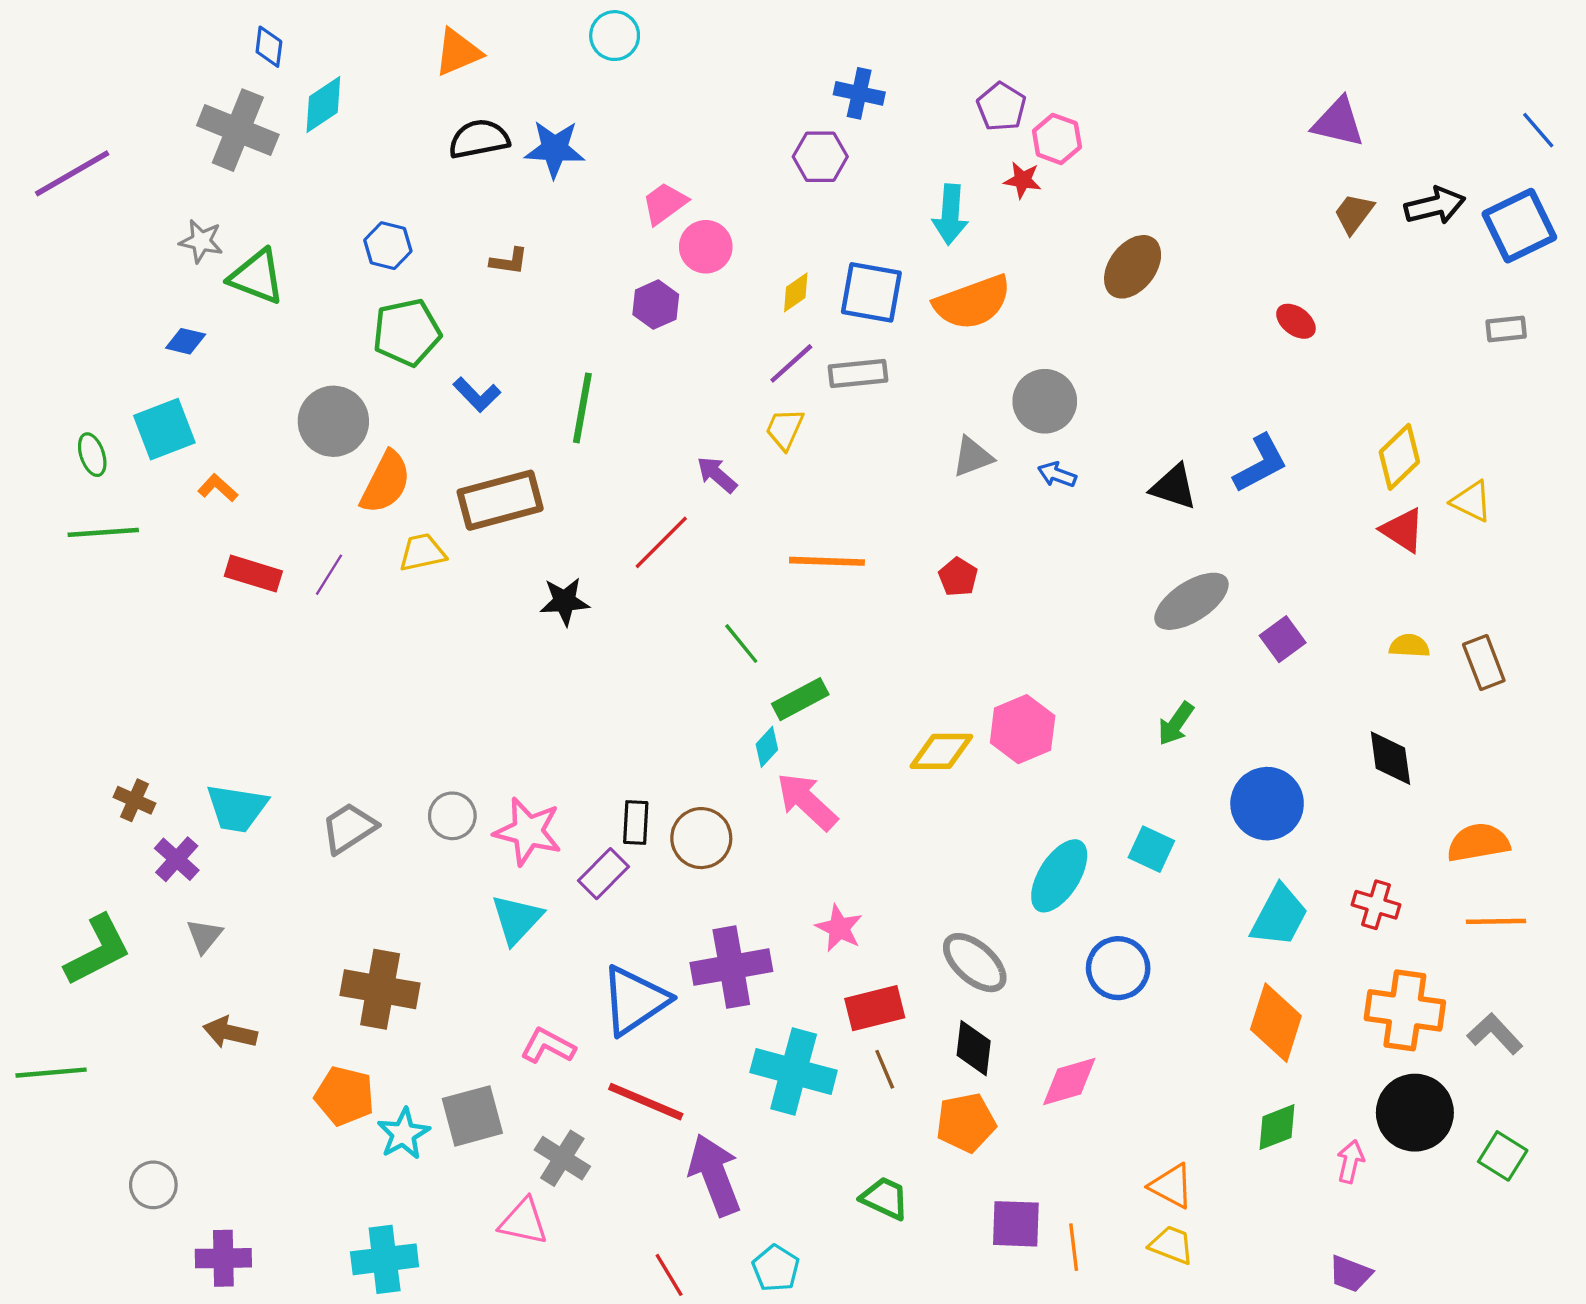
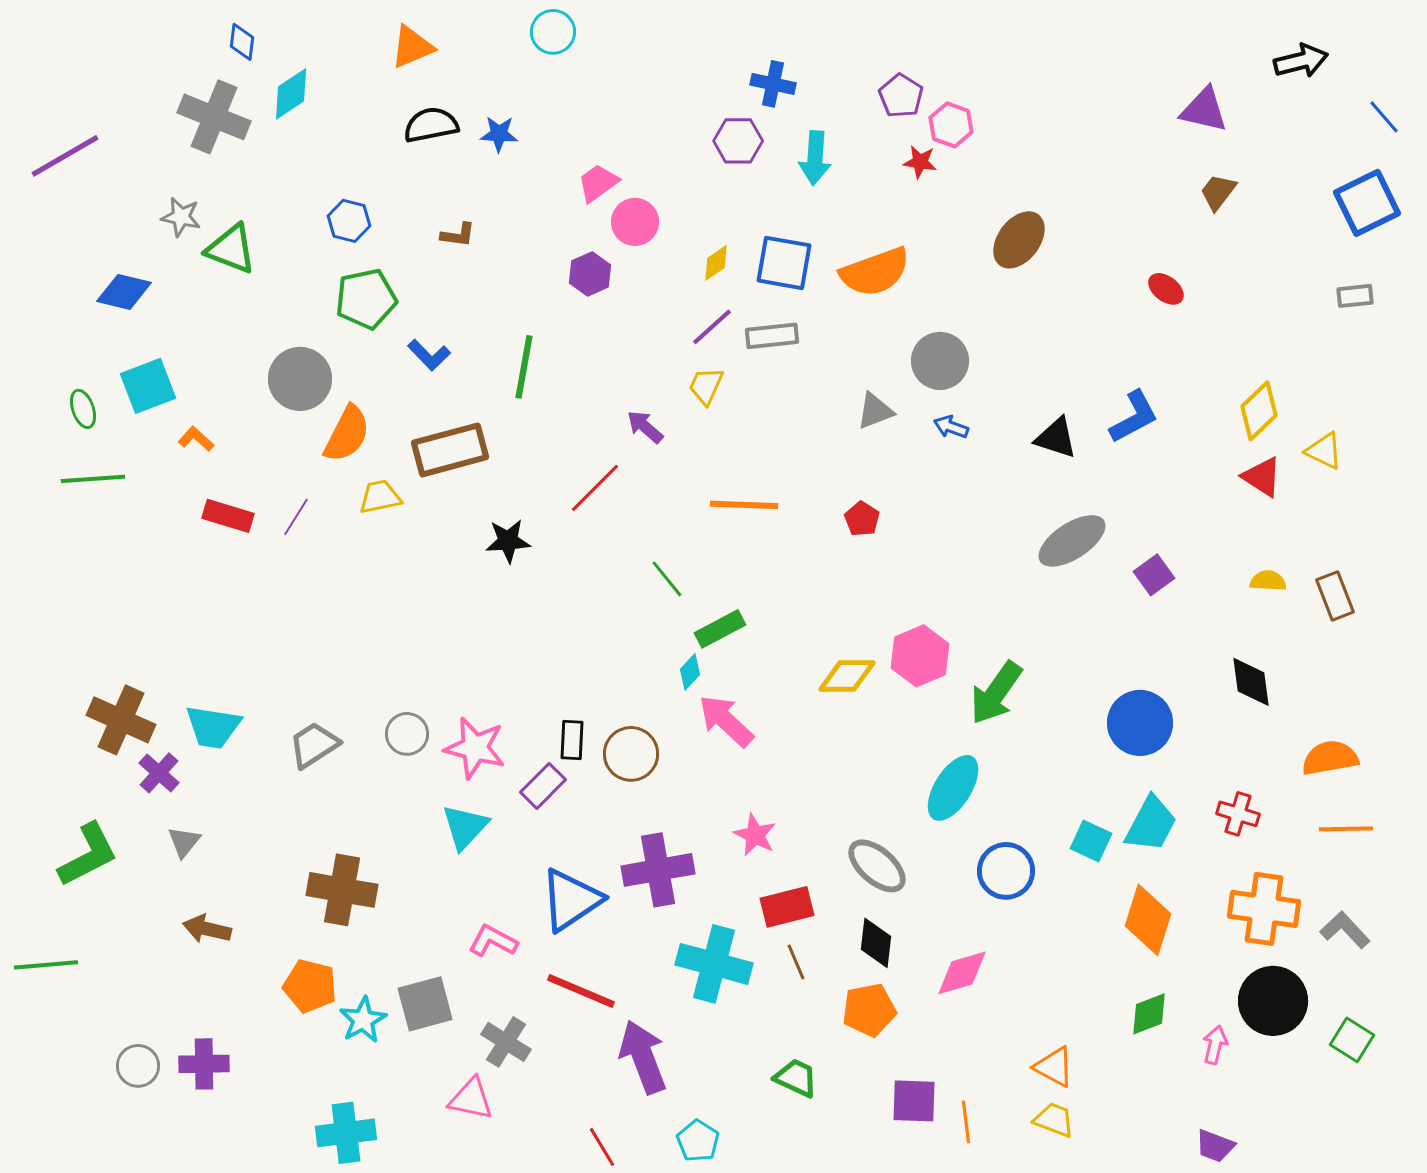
blue star: (555, 149) -> (499, 134), size x0.7
black arrow: (1435, 206) -> (1301, 61), moved
cyan arrow: (950, 215) -> (815, 158), moved
blue diamond: (186, 341) -> (124, 292), moved, size x1.5
green arrow: (1176, 724) -> (996, 693), moved, size x1.6
brown cross: (134, 800) -> (121, 720), size x1.8
cyan square: (1151, 849) -> (1091, 841), moved
purple cross: (223, 1258) -> (204, 1064), moved

